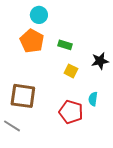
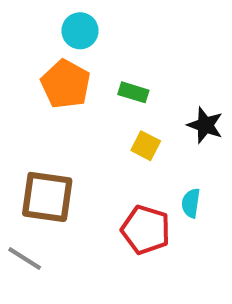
black star: (100, 61) -> (205, 125), turned 30

